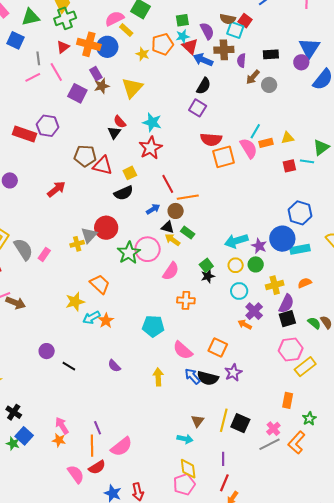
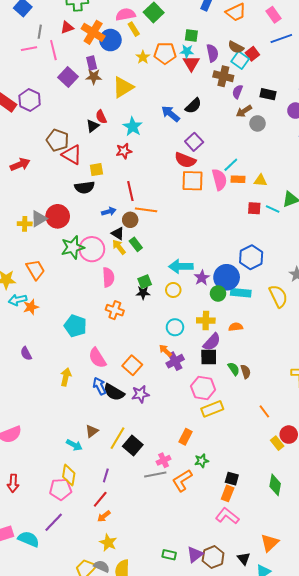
blue arrow: (203, 60) -> (171, 114), moved
purple square: (198, 108) -> (194, 142), moved
red star: (151, 148) -> (124, 151), size x0.7
green circle: (256, 264) -> (218, 293), moved
pink semicircle: (171, 271) -> (108, 277), turned -54
cyan circle: (239, 291) -> (175, 327), moved
purple cross: (254, 311) -> (175, 361), moved

